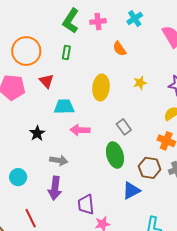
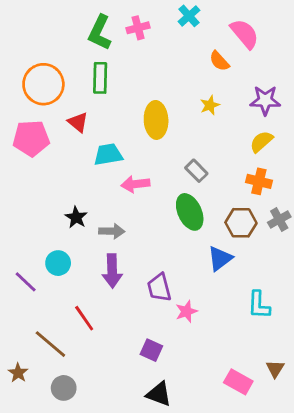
orange semicircle: (119, 49) -> (219, 61), moved
green rectangle: (66, 52) -> (100, 78), size x1.5
black star: (37, 133) -> (76, 217), moved

